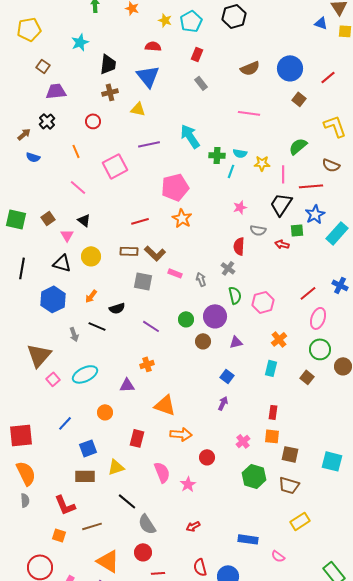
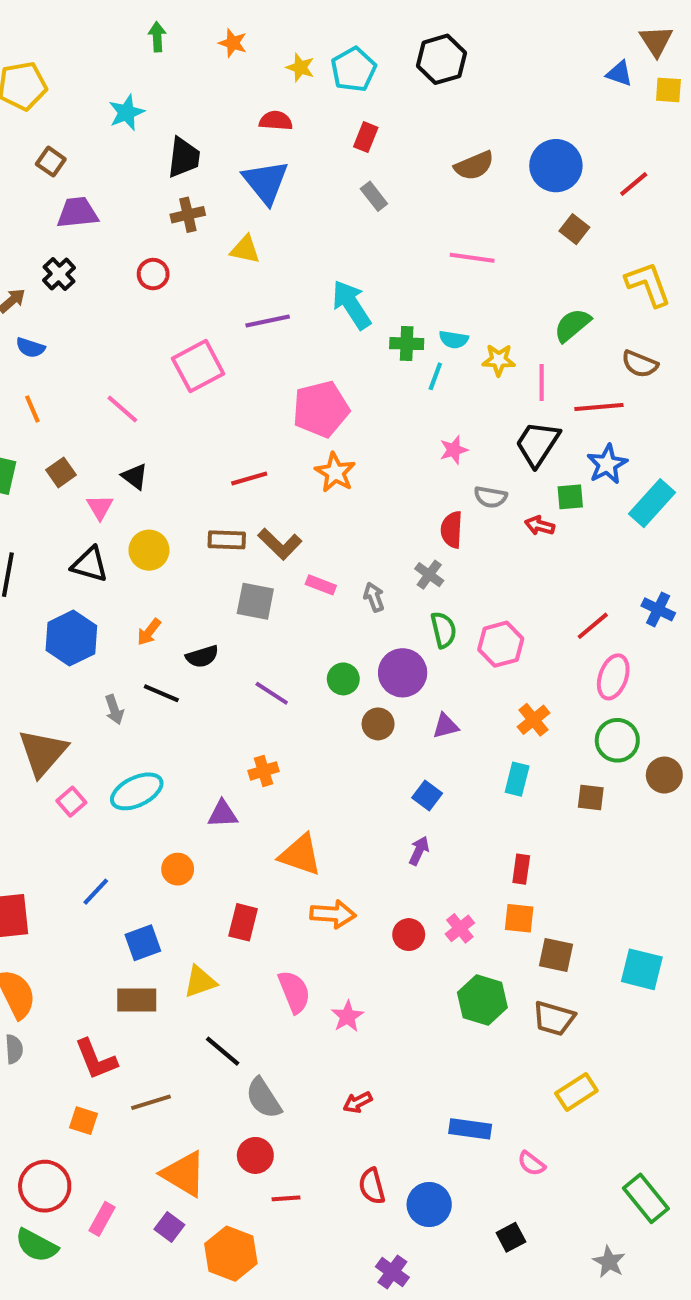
orange line: (76, 151) -> (32, 409), moved
brown square: (307, 377) -> (591, 798), turned -32
red circle: (207, 457) -> (409, 935), moved

